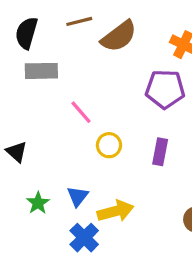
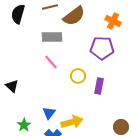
gray rectangle: (41, 71) -> (52, 37), moved
yellow circle: (109, 145) -> (78, 76), moved
green star: (38, 203) -> (24, 125), moved

